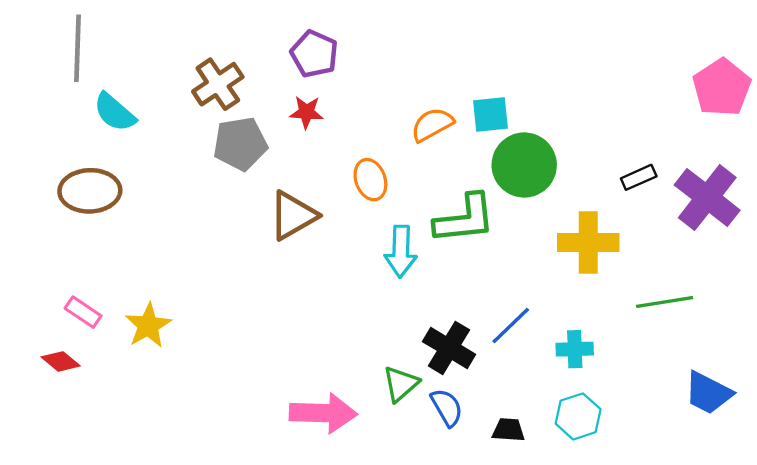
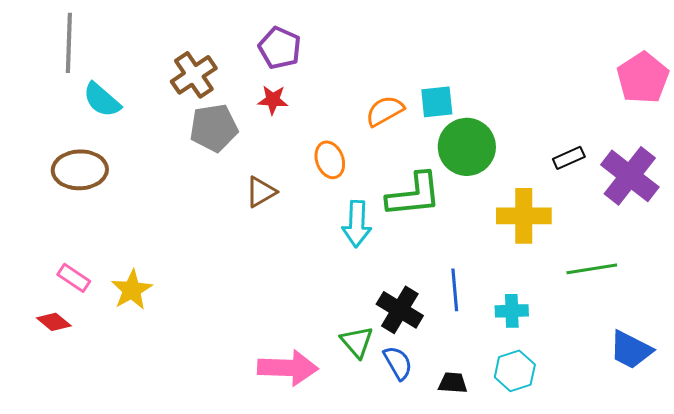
brown triangle: (293, 216) -> (261, 192), size x0.7
blue line: (511, 326) -> (455, 290), turned -51
green triangle: (401, 384) -> (357, 342), turned -30

